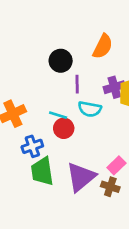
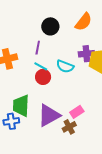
purple line: (77, 84) -> (38, 48), moved
blue cross: (32, 146) -> (11, 121), moved
brown cross: (110, 187) -> (69, 127), turned 32

